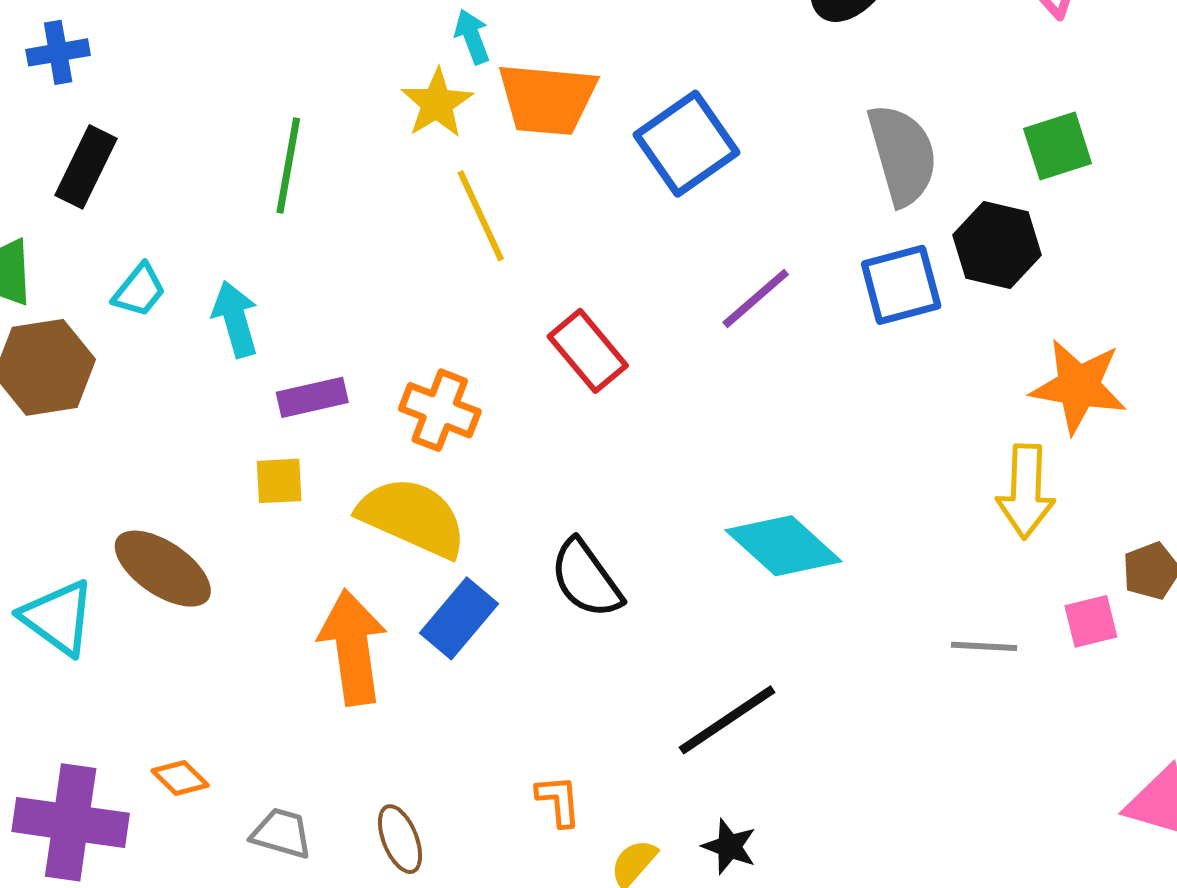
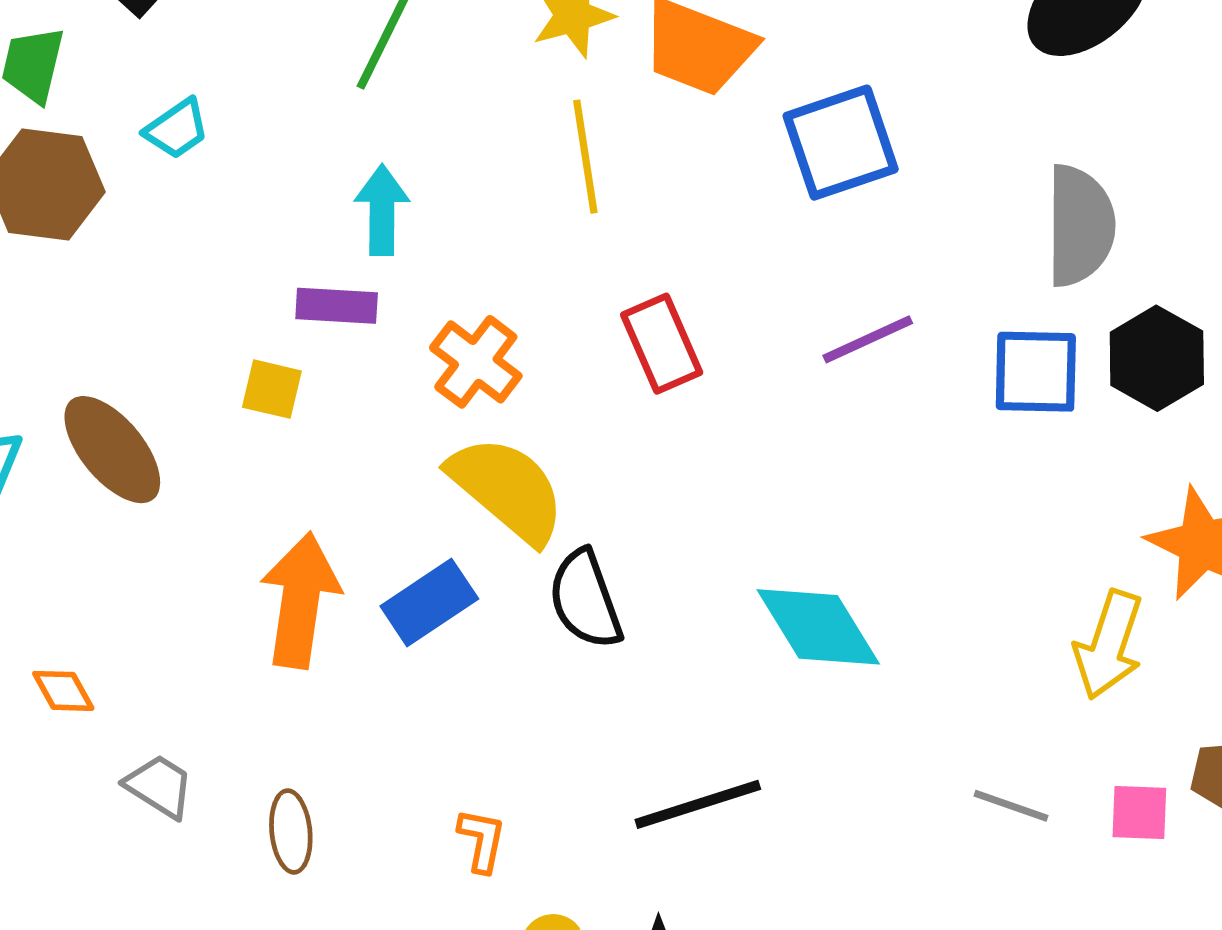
cyan arrow: (235, 319) -> (382, 210), moved
yellow semicircle: (412, 517) -> (507, 489), moved

